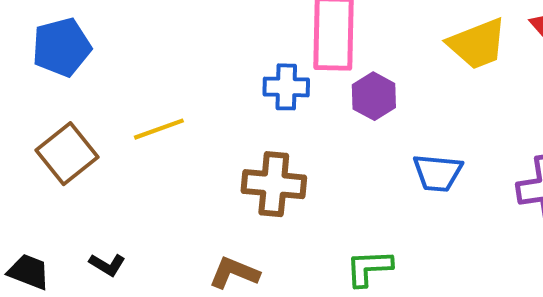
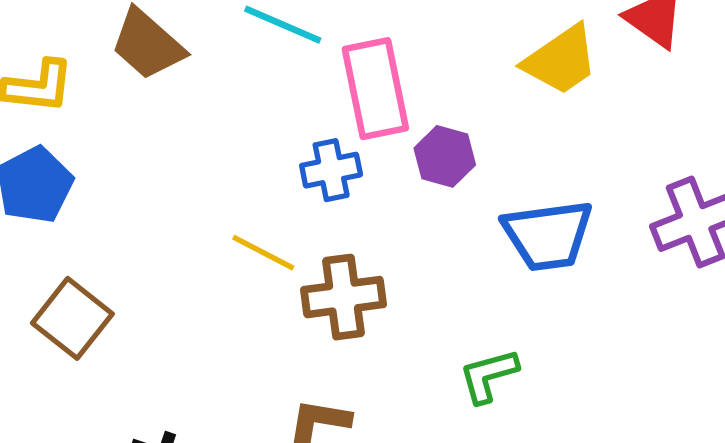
yellow line: (159, 129) -> (263, 253), moved, turned 60
blue trapezoid: (438, 173) -> (548, 235), size x1.4

